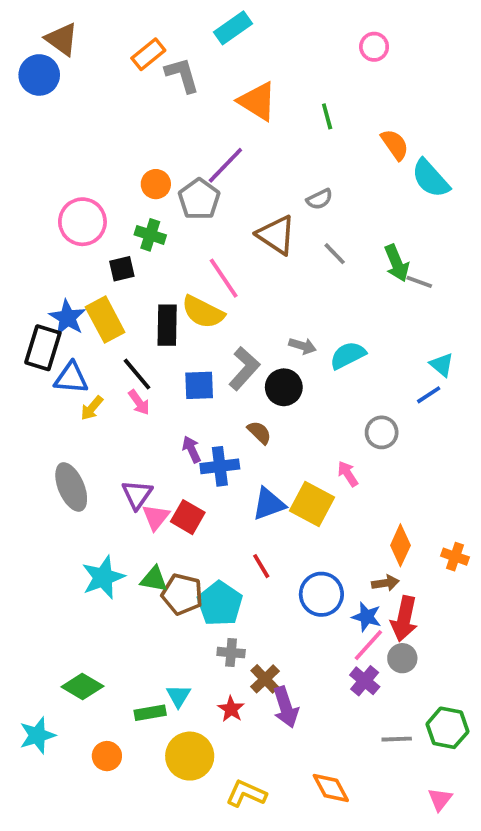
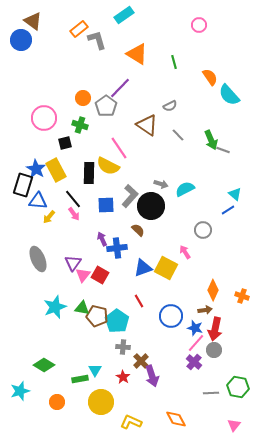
black circle: (284, 387) -> (151, 206), size x1.4

